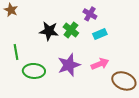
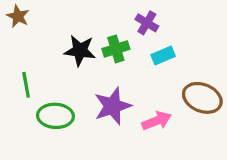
green cross: (71, 30) -> (116, 49), turned 35
pink arrow: (100, 64) -> (157, 121), moved
brown ellipse: (124, 81) -> (202, 98), moved

